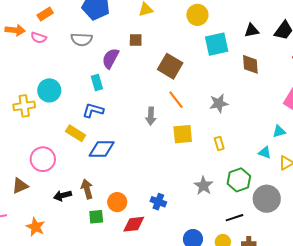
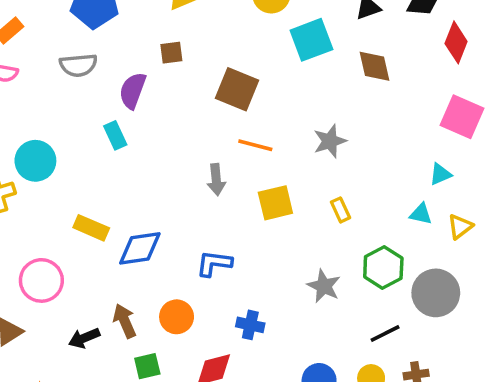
orange line: (176, 100) -> (255, 145), turned -30
blue L-shape: (93, 110) -> (214, 263), moved
orange circle: (117, 202) -> (177, 317), moved

